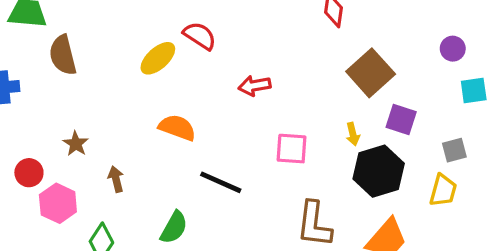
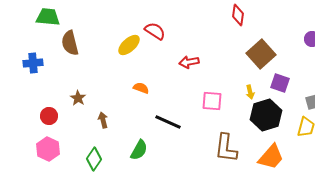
orange semicircle: (177, 128) -> (141, 88), size x0.7
pink hexagon: (58, 203) -> (48, 149), moved

